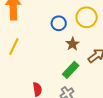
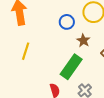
green rectangle: (71, 70) -> (71, 67), moved, size x1.4

